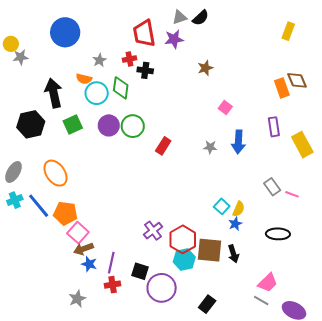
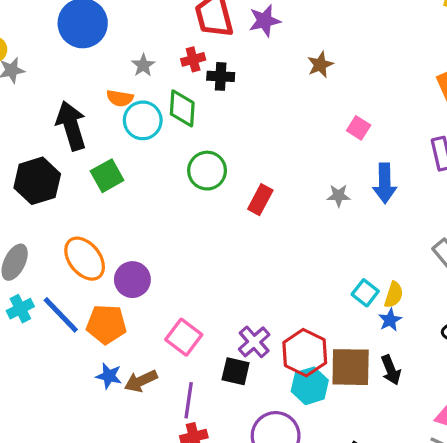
purple circle: (109, 125) -> (132, 280), moved
pink square: (78, 233) -> (184, 337), moved
blue star: (89, 264) -> (109, 376), moved
black square: (140, 271) -> (236, 371), moved

